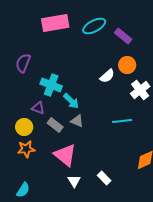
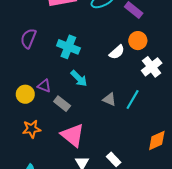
cyan cross: (51, 85) -> (68, 47), moved
gray triangle: (77, 121) -> (109, 99), moved
cyan line: (122, 121) -> (133, 99), turned -54
yellow circle: (24, 127) -> (25, 94), moved

